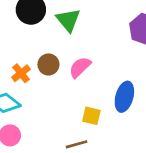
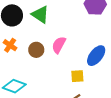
orange cross: (21, 73) -> (10, 45), moved
blue ellipse: (124, 97) -> (96, 56), turned 40

